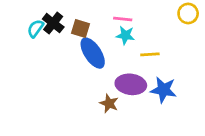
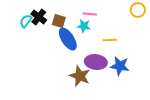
cyan star: (125, 35) -> (84, 26), moved
brown star: (109, 103) -> (80, 76), size x1.5

